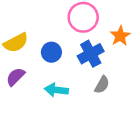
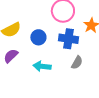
blue cross: (91, 54) -> (69, 39), turned 36

